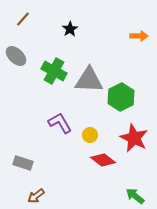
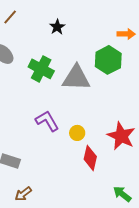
green hexagon: (121, 97) -> (108, 60), moved
red diamond: (103, 160) -> (90, 158), turned 65

